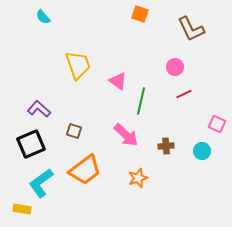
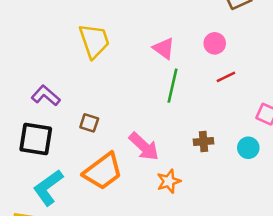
pink triangle: (118, 81) -> (164, 48), moved
pink arrow: (126, 135) -> (144, 146), moved
black square: (31, 144) -> (36, 139), turned 32

